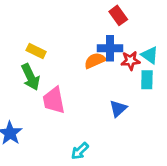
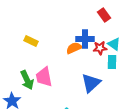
red rectangle: (118, 15) -> (104, 15), moved
green arrow: (31, 77) -> (27, 80), moved
blue triangle: (118, 109) -> (91, 83), size x1.5

